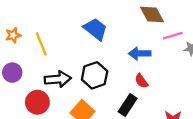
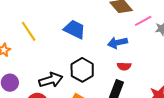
yellow line: (41, 44) -> (29, 31), moved
red semicircle: (141, 81) -> (124, 66), turned -40

